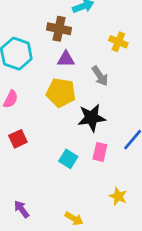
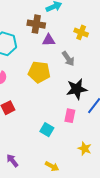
purple triangle: (66, 59) -> (49, 40), moved
black star: (92, 118) -> (77, 89), moved
cyan square: (68, 159) -> (47, 130), moved

